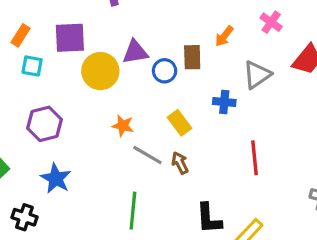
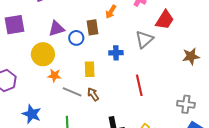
yellow circle: (100, 71) -> (43, 54), moved
gray triangle: (257, 75) -> (144, 39), moved
yellow rectangle: (179, 123) -> (90, 69), turned 42
blue star: (56, 178) -> (32, 114), moved

